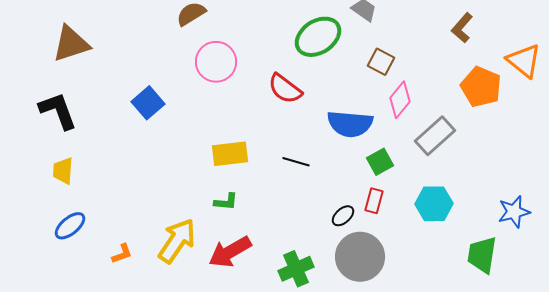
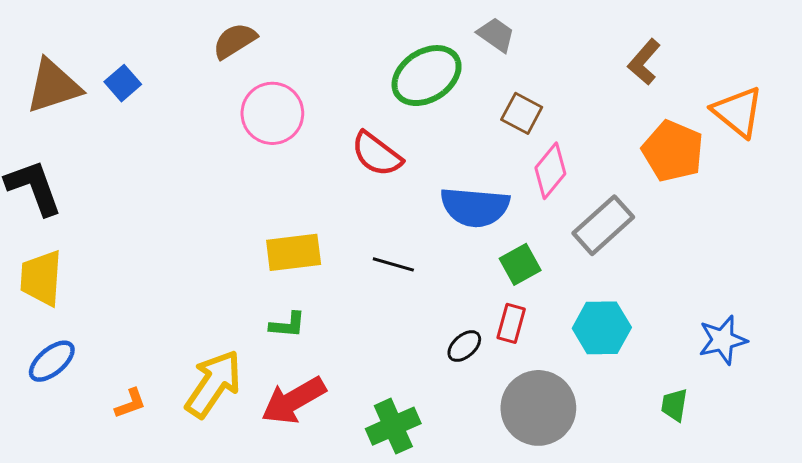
blue square: (148, 103) -> (123, 83), moved, size x0.7
yellow trapezoid: (63, 171) -> (41, 278), size x1.4
green trapezoid: (482, 255) -> (674, 405), size x0.6
gray circle: (360, 257) -> (538, 408), moved

